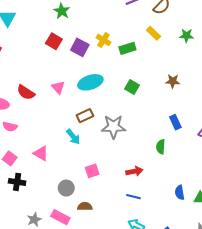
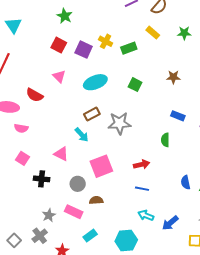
pink triangle: (58, 87) -> (59, 76), moved
blue rectangle: (175, 122) -> (178, 116), turned -40
pink triangle: (41, 153) -> (61, 154), moved
pink square: (92, 171) -> (101, 166), size x1.6
black cross: (17, 182) -> (42, 179), moved

